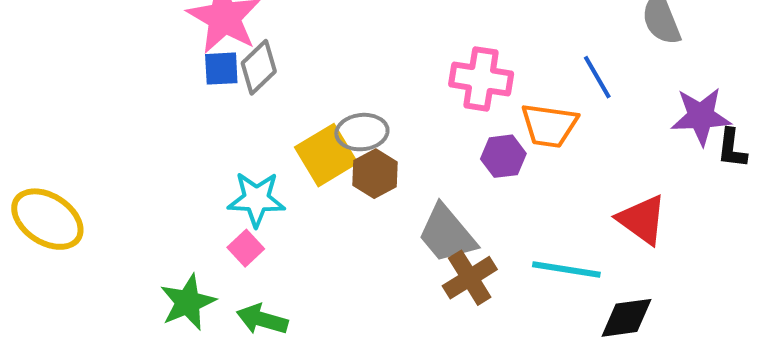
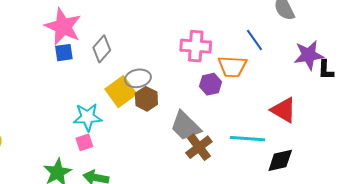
gray diamond: (259, 67) -> (102, 49), moved
pink square: (246, 248) -> (84, 142), turned 30

